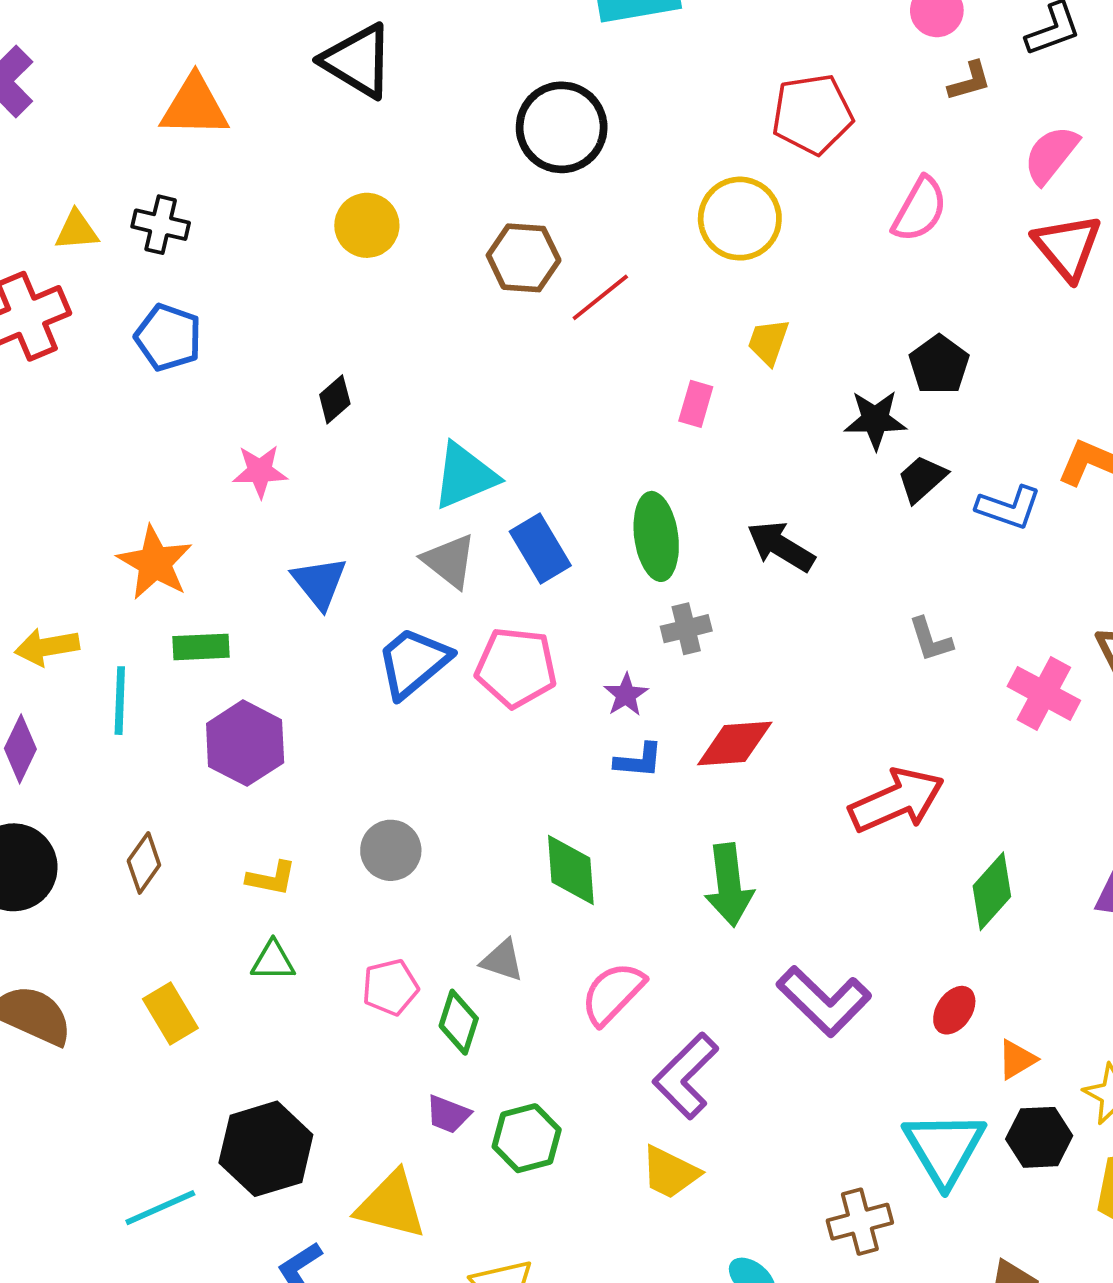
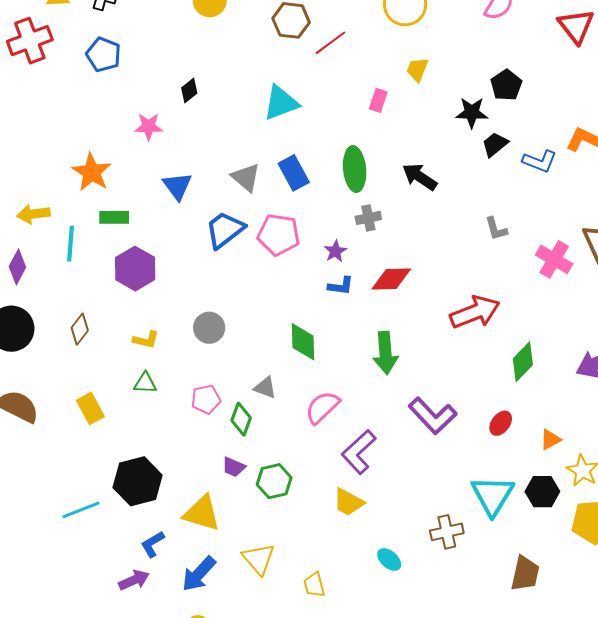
cyan triangle: (465, 476) -> (281, 103), moved
orange triangle: (1017, 1059) -> (550, 440), moved

